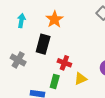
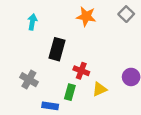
orange star: (54, 19) -> (86, 16), moved, turned -30
gray cross: (18, 60) -> (29, 80), moved

